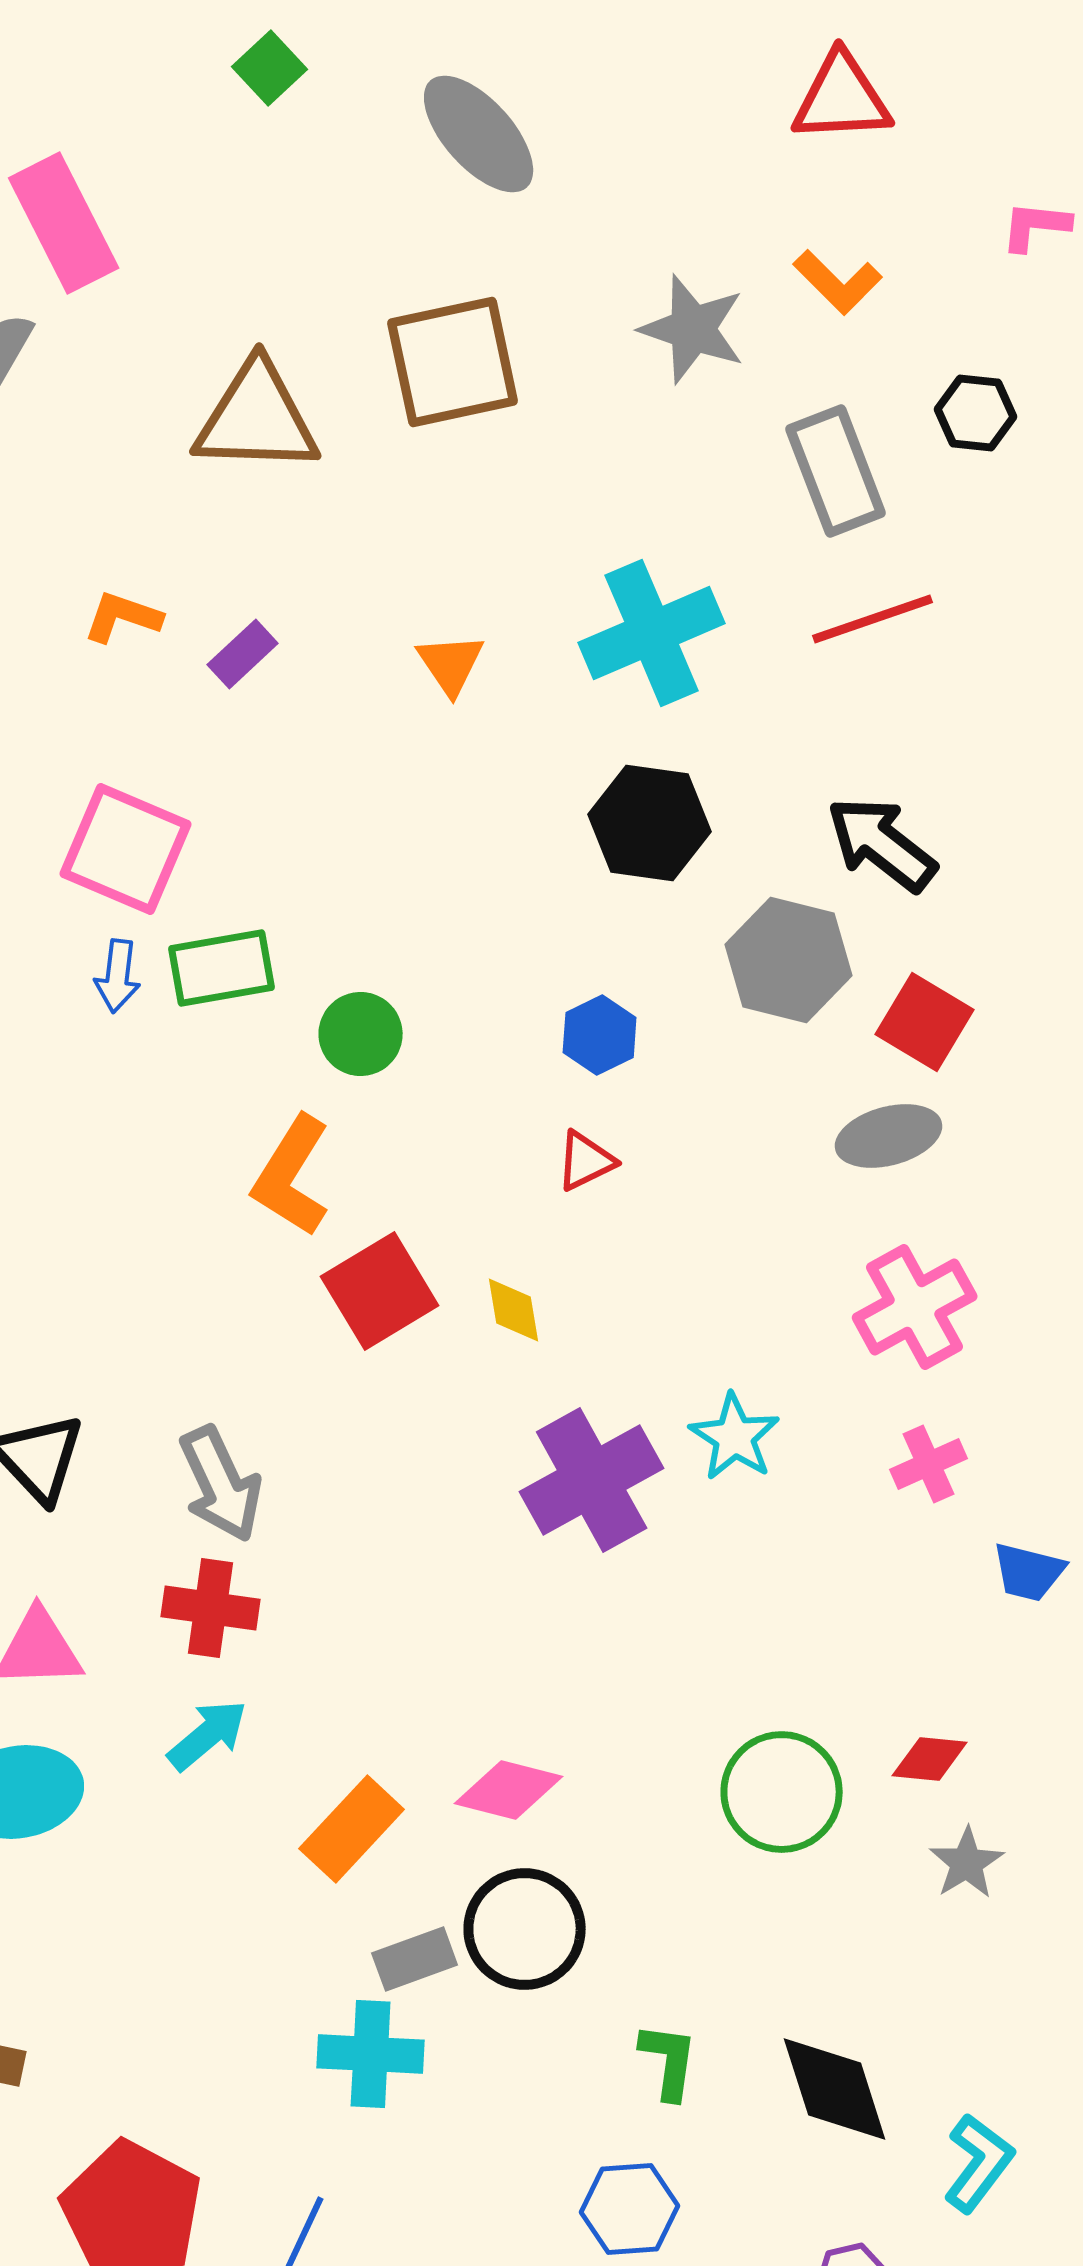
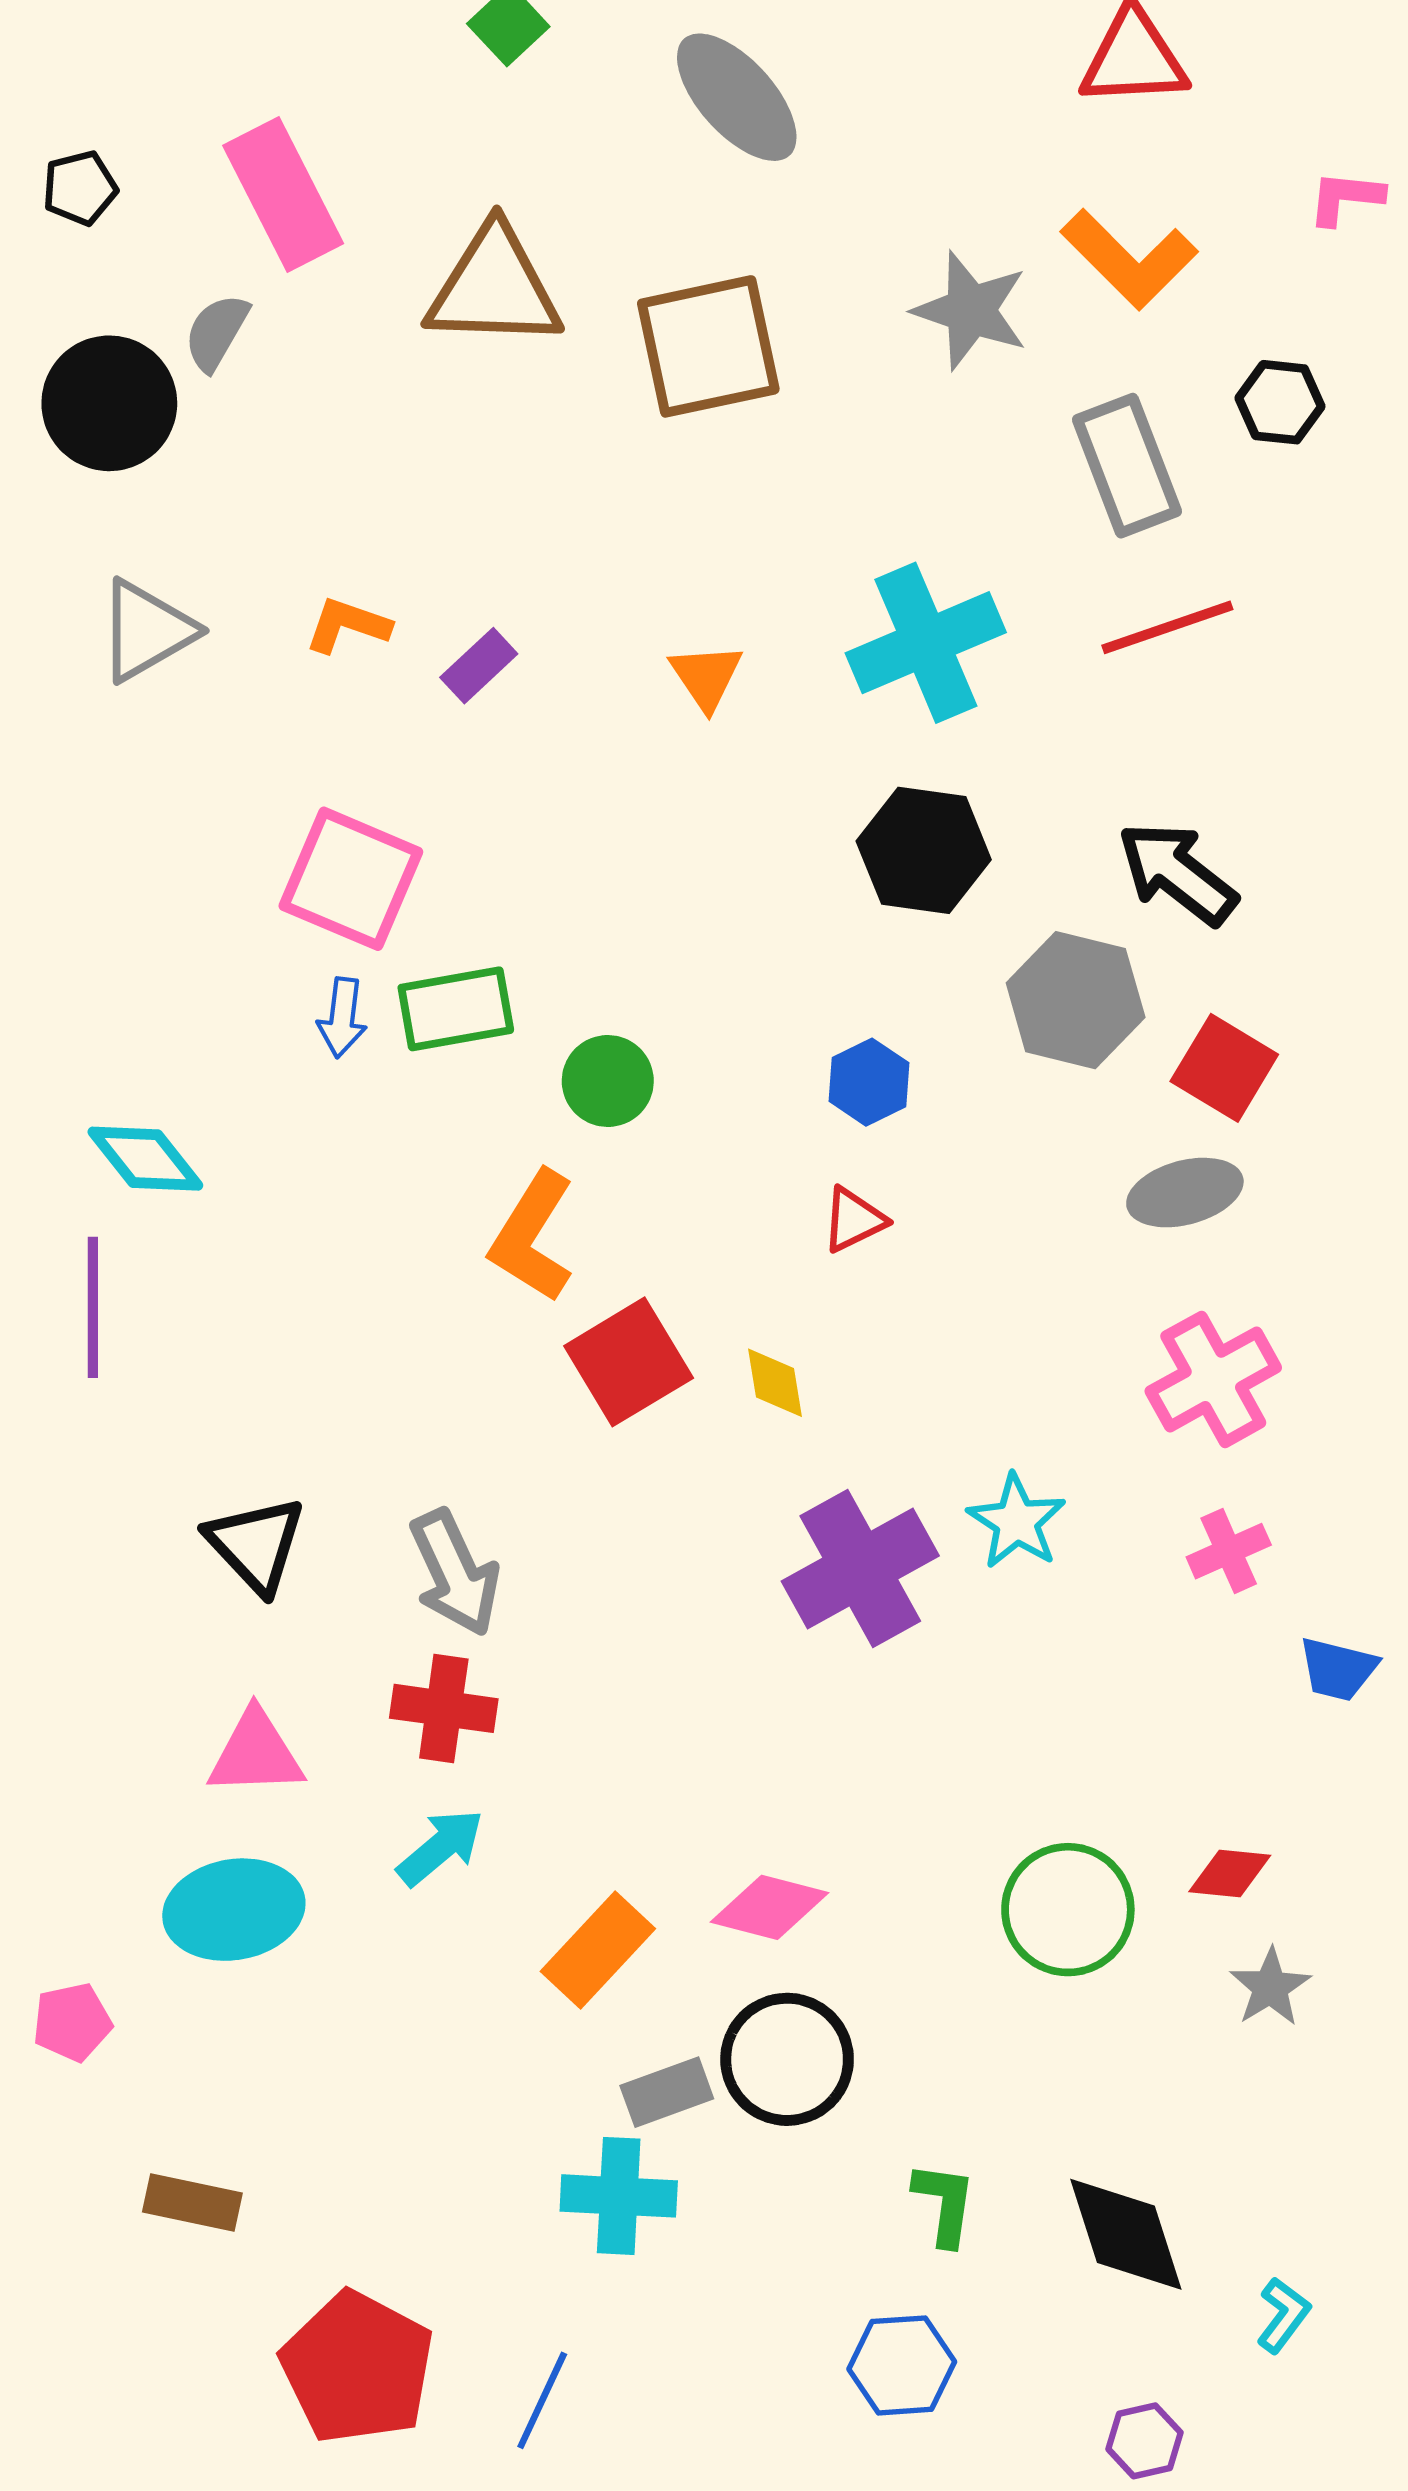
orange L-shape: (838, 282) -> (1129, 259), size x1.4
brown triangle: (257, 418) -> (494, 287), moved
cyan L-shape: (979, 2163) -> (1283, 2315), size x0.7

